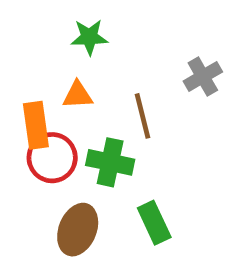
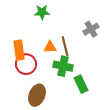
orange triangle: (78, 95) -> (50, 47), moved
green cross: (110, 162) -> (63, 66), moved
green rectangle: (154, 223) -> (81, 84), moved

